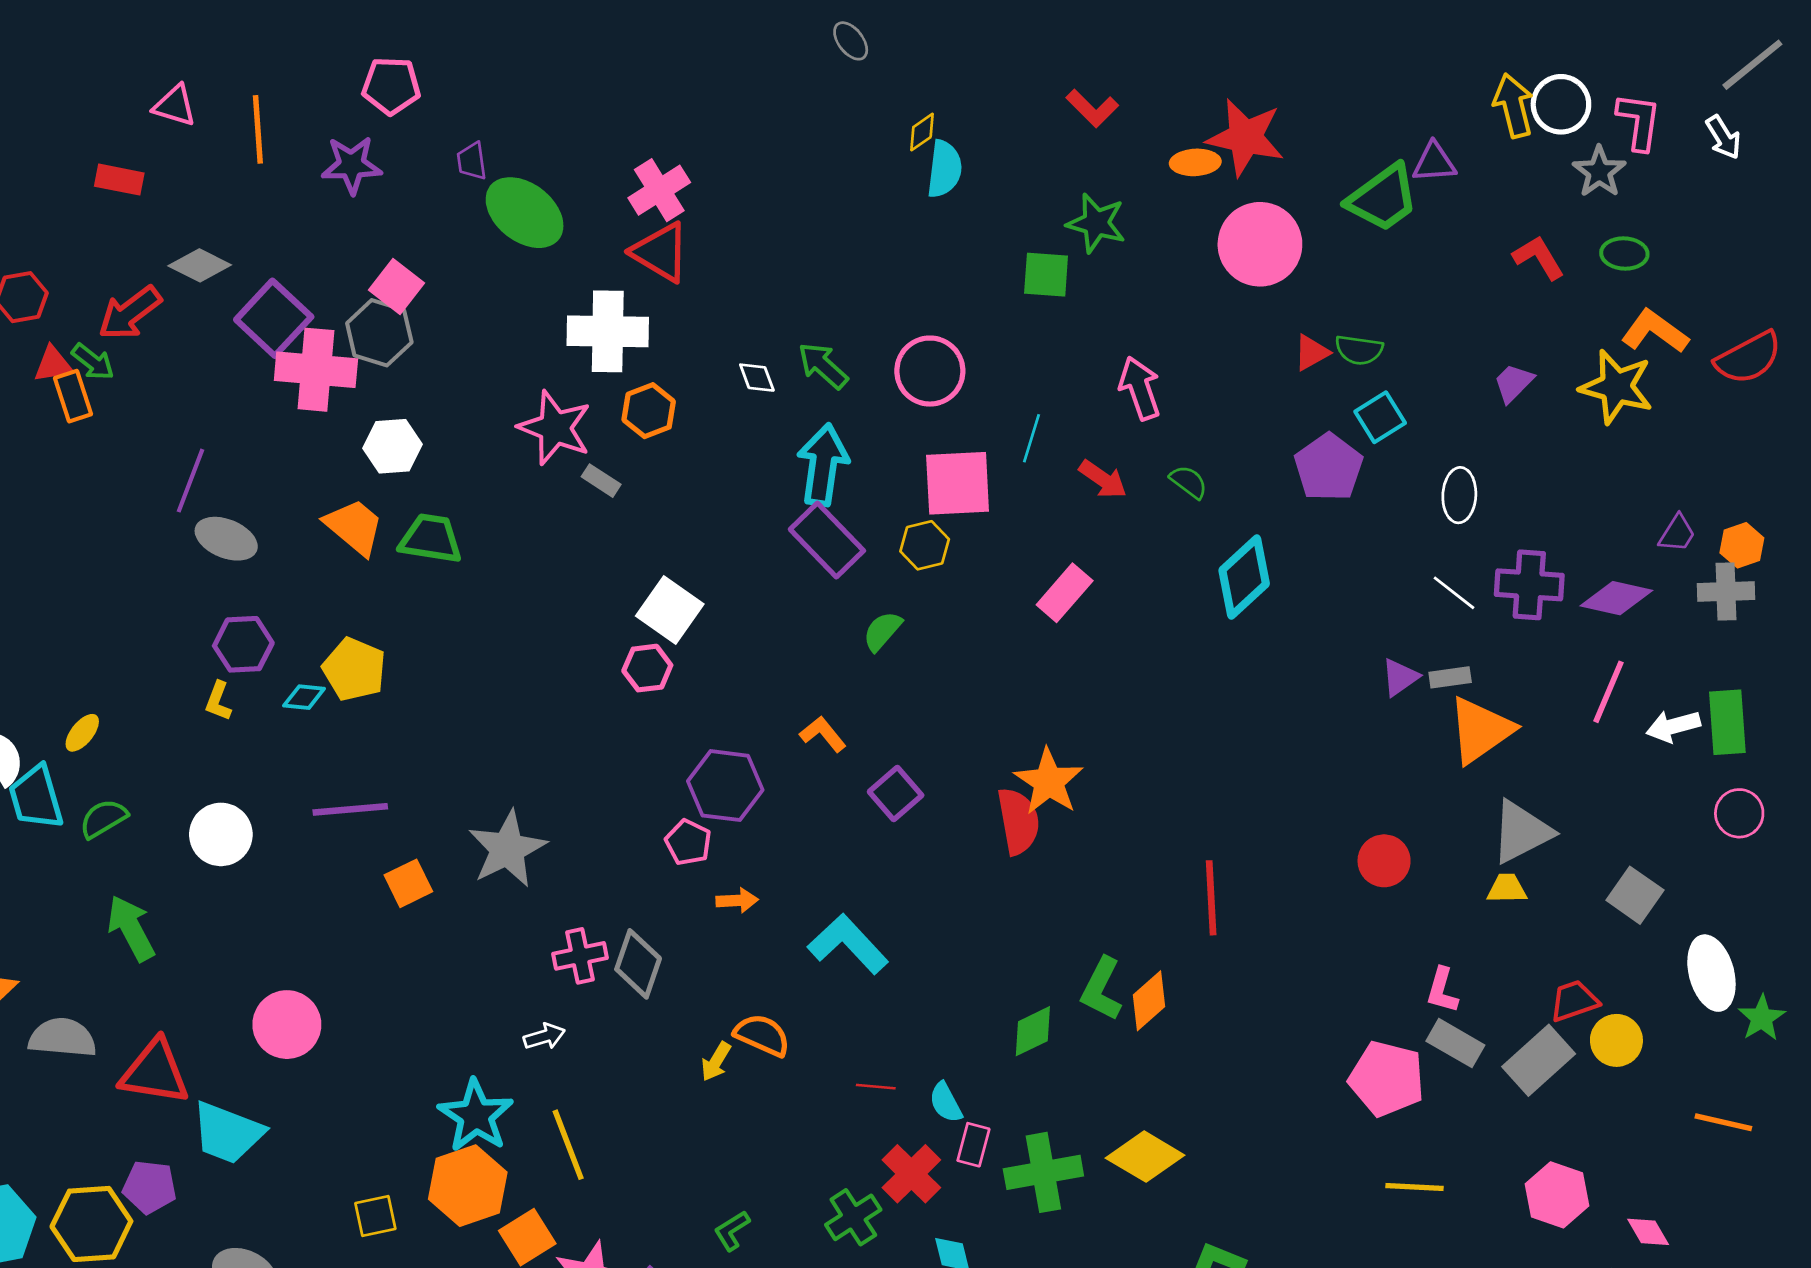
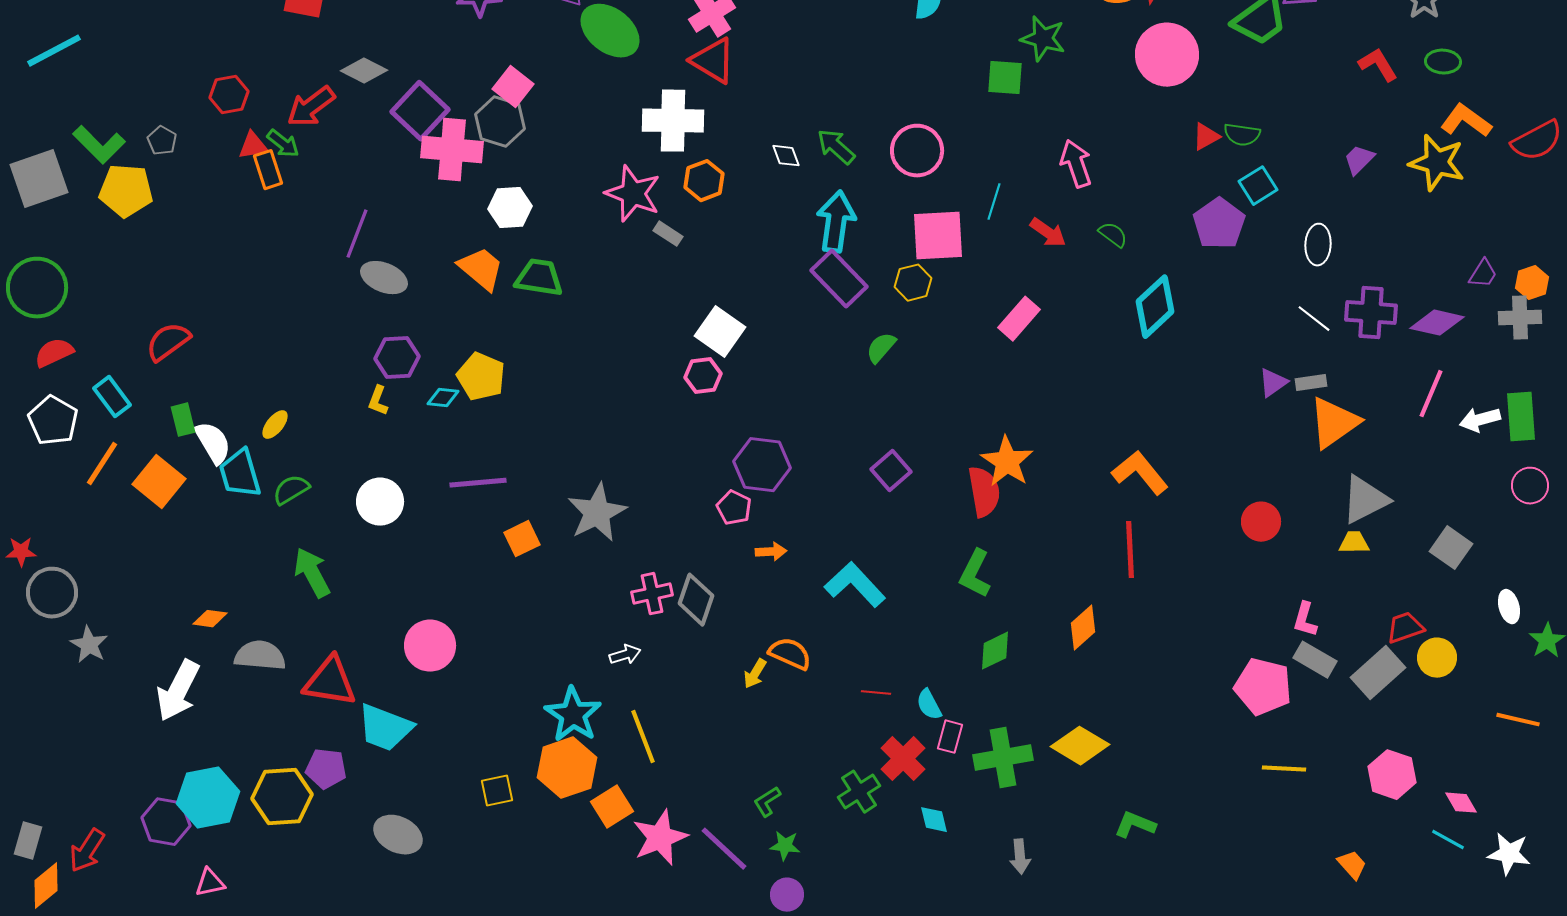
orange L-shape: (823, 734) -> (1140, 473), moved, size x1.6
white ellipse: (1711, 973) -> (1509, 607), size x0.6
green L-shape: (1102, 989) -> (975, 574), moved

